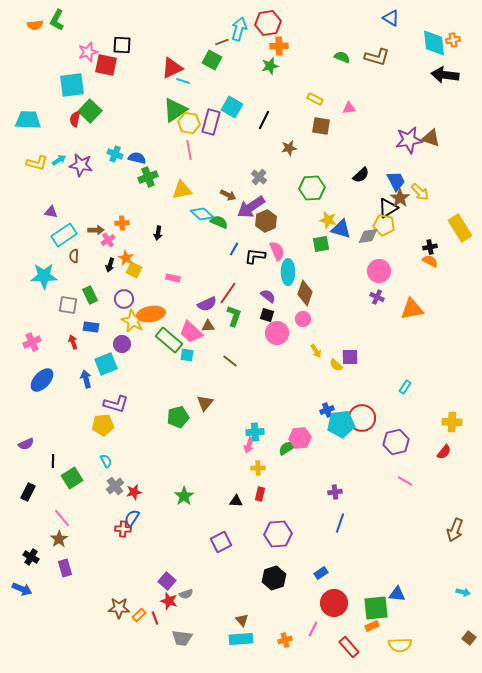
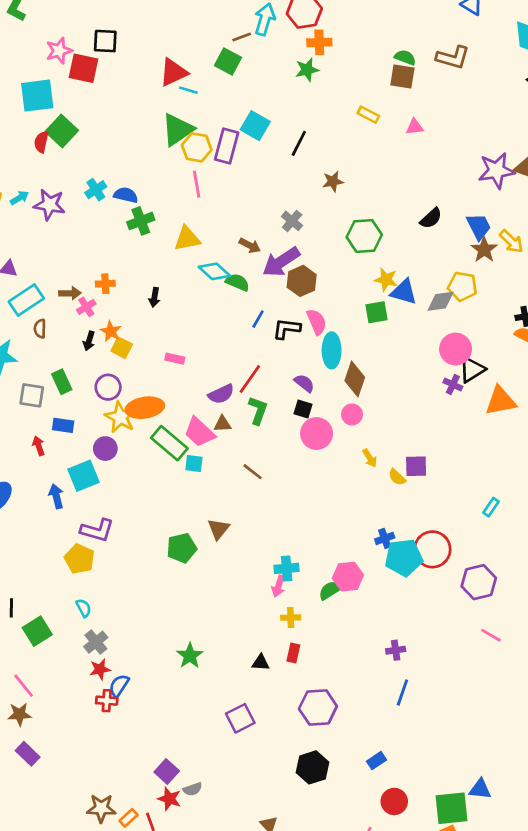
brown square: (321, 126) -> (402, 77), moved
cyan cross: (115, 154) -> (96, 190), turned 35
black triangle: (388, 208) -> (472, 369), moved
yellow pentagon: (103, 425) -> (79, 559), turned 30
red star: (134, 492) -> (100, 669), moved
brown star: (59, 539) -> (19, 714), turned 30
purple rectangle: (65, 568) -> (28, 754), turned -30
red circle: (334, 603) -> (394, 801), size x0.7

